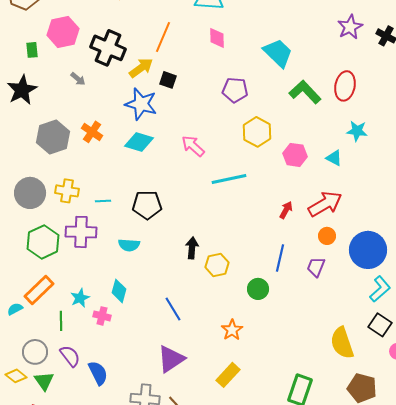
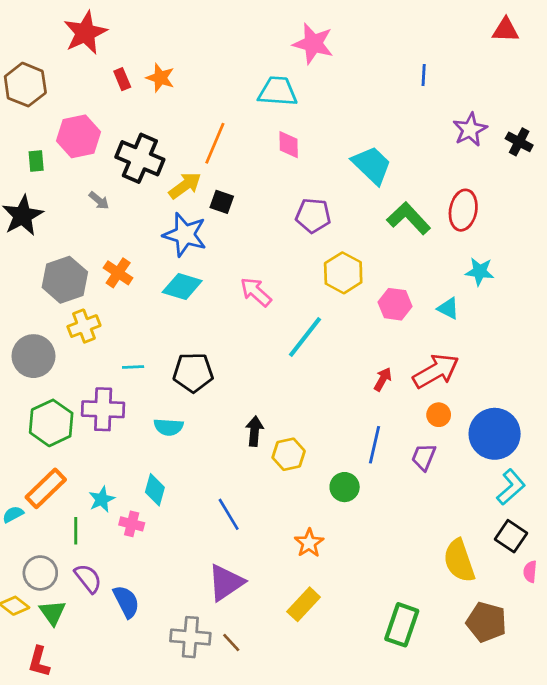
cyan line: (229, 179) -> (305, 337), turned -40
yellow cross: (67, 191) -> (84, 326), moved, turned -30

